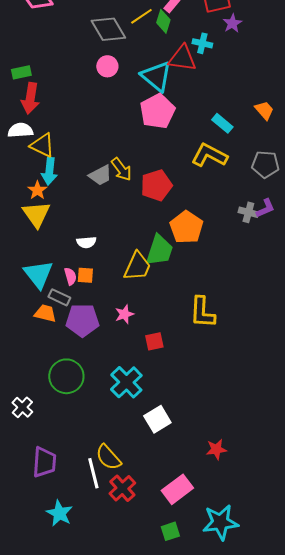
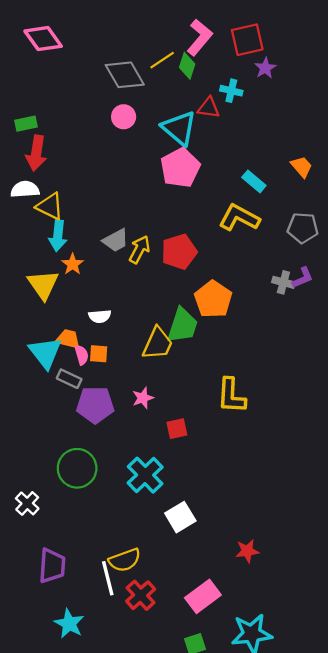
red triangle: (182, 58) -> (209, 108), size x0.7
yellow arrow: (121, 169) -> (139, 249), moved, turned -115
orange star: (37, 190) -> (73, 264), moved
orange trapezoid: (45, 313) -> (68, 339), moved
yellow semicircle: (108, 457) -> (125, 560), turned -68

